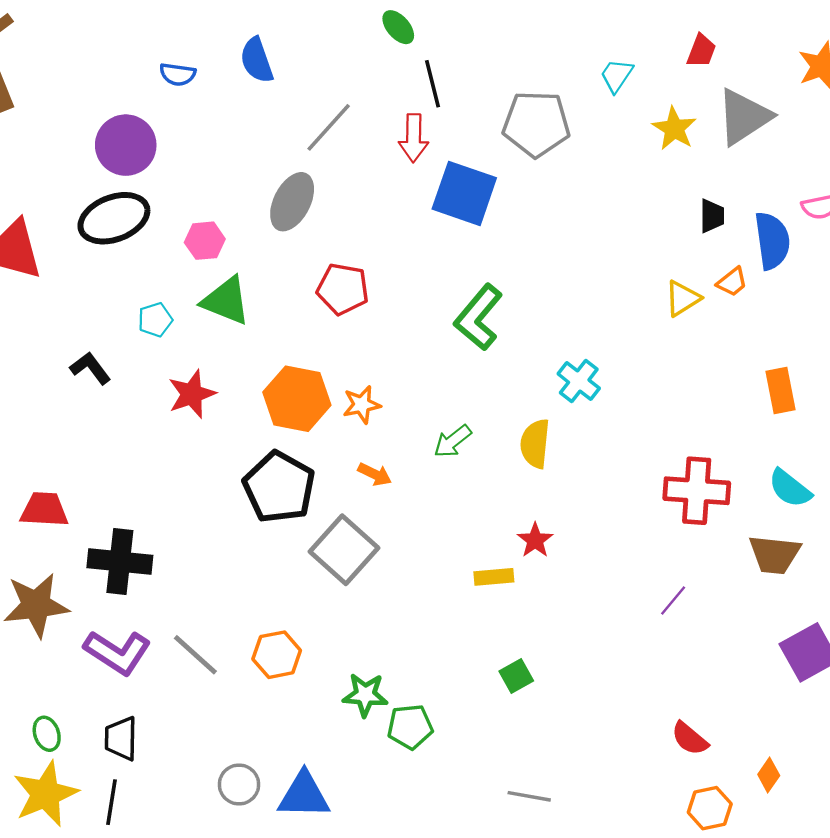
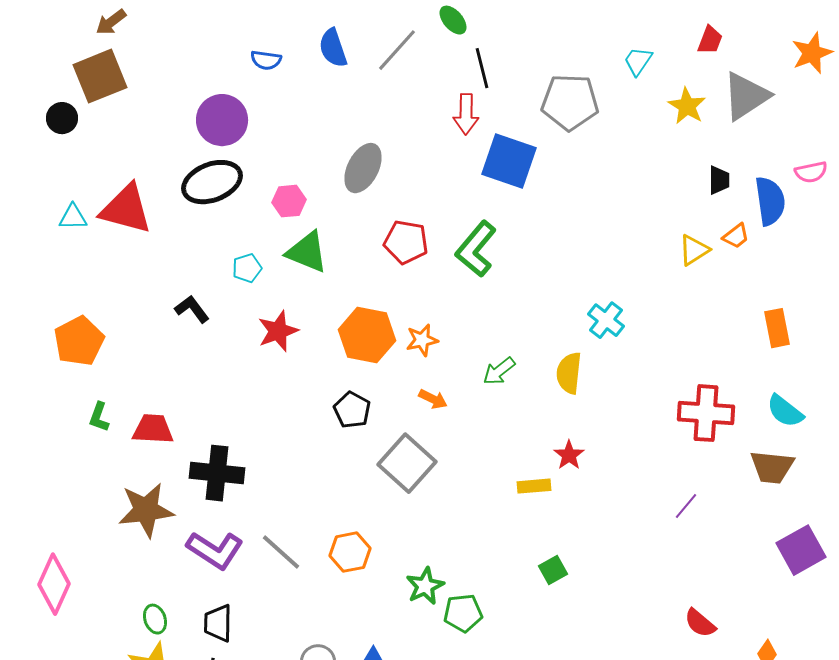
gray line: (329, 127) -> (397, 50), moved
green L-shape: (478, 317) -> (476, 249), moved
black pentagon: (279, 487) -> (352, 410), size x0.6
green star: (365, 695) -> (425, 586), turned -30

